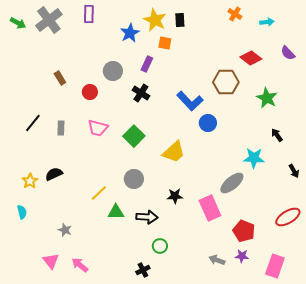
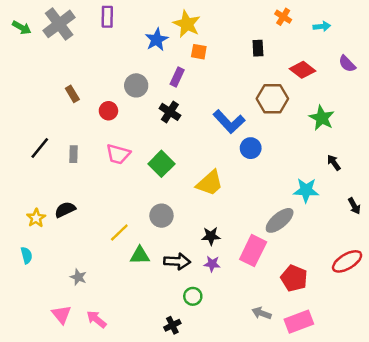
black rectangle: (180, 20) -> (258, 48), moved
pink rectangle: (210, 208) -> (253, 251), turned 50
purple star: (242, 256) -> (212, 264), moved
pink rectangle: (275, 266) -> (299, 322), moved, turned 50

